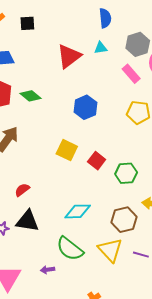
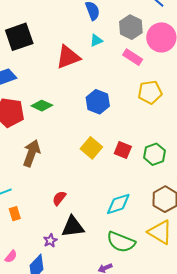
black square: (27, 23) -> (19, 37), size x1.8
red triangle: (69, 56) -> (68, 57), turned 32
yellow square: (67, 150) -> (91, 148), turned 30

